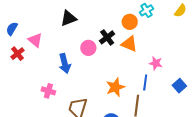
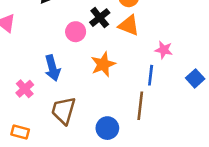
blue arrow: (65, 63) -> (52, 68), moved
orange star: (115, 87) -> (103, 64), moved
pink cross: (48, 91) -> (25, 89), turned 32

